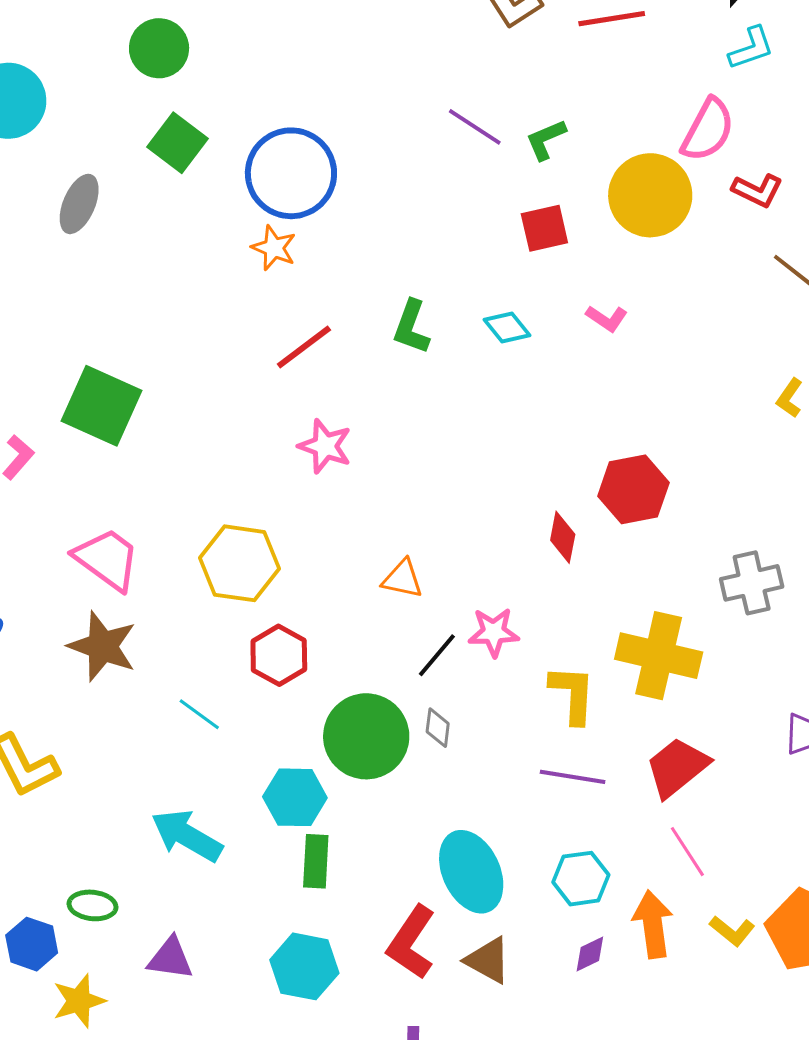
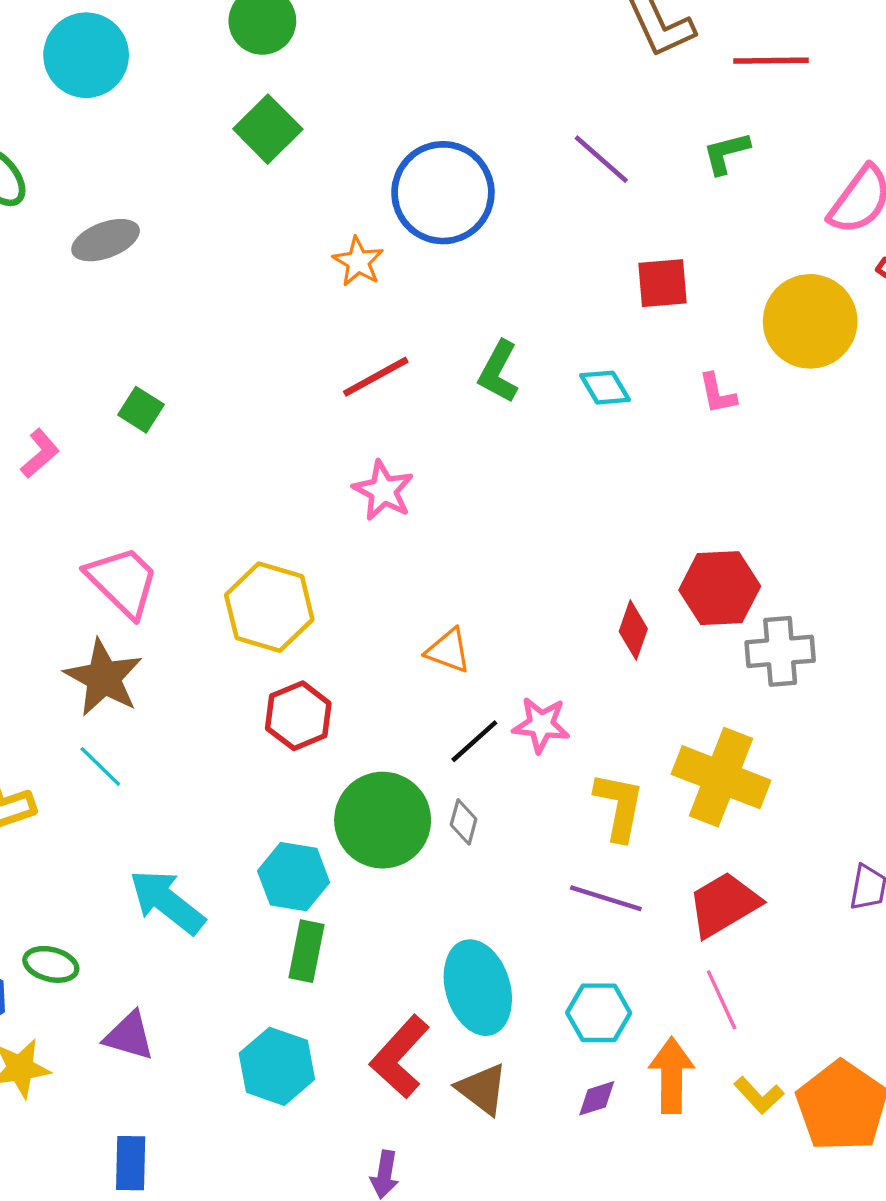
green L-shape: (546, 139) -> (726, 153), moved
blue circle: (291, 173) -> (443, 193), moved
yellow circle: (650, 195) -> (810, 321), moved
gray ellipse: (79, 204) -> (106, 240), moved, turned 38
pink L-shape: (607, 318) -> (717, 393), turned 36
green square: (102, 406) -> (141, 410), size x0.5
gray cross: (752, 583) -> (780, 651), moved
cyan line: (199, 714) -> (100, 766), moved

